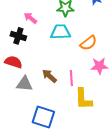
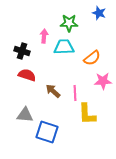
pink arrow: (30, 18) -> (44, 36), moved, turned 56
red semicircle: (13, 62) -> (27, 75), moved
gray triangle: (24, 84) -> (25, 115), moved

